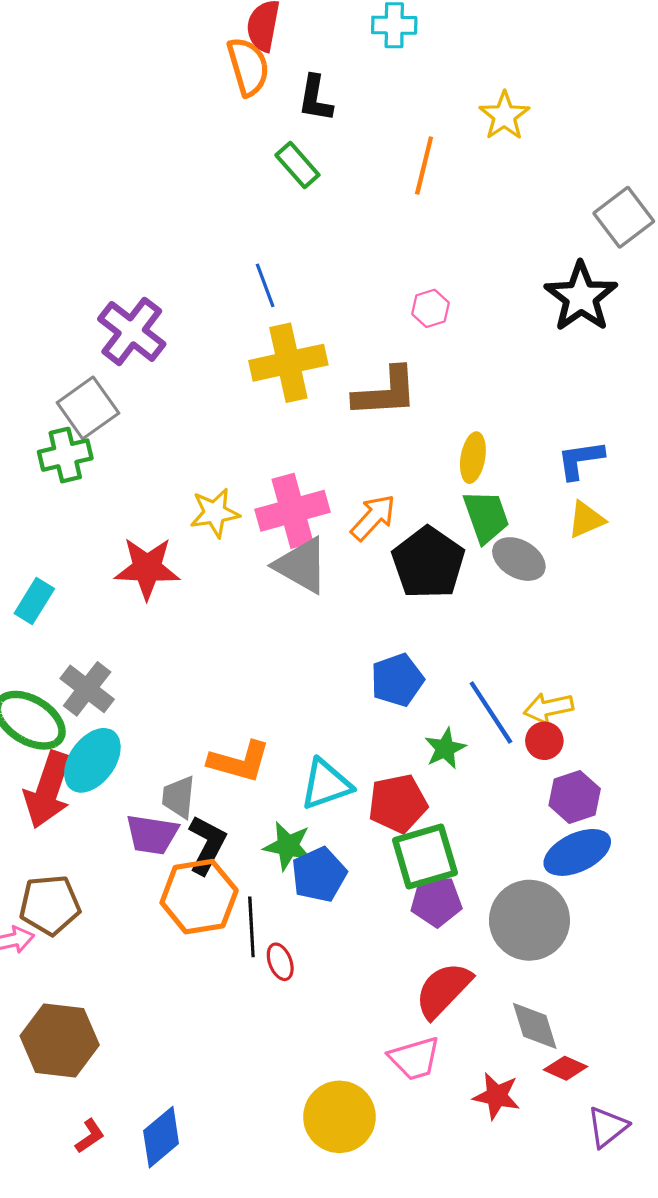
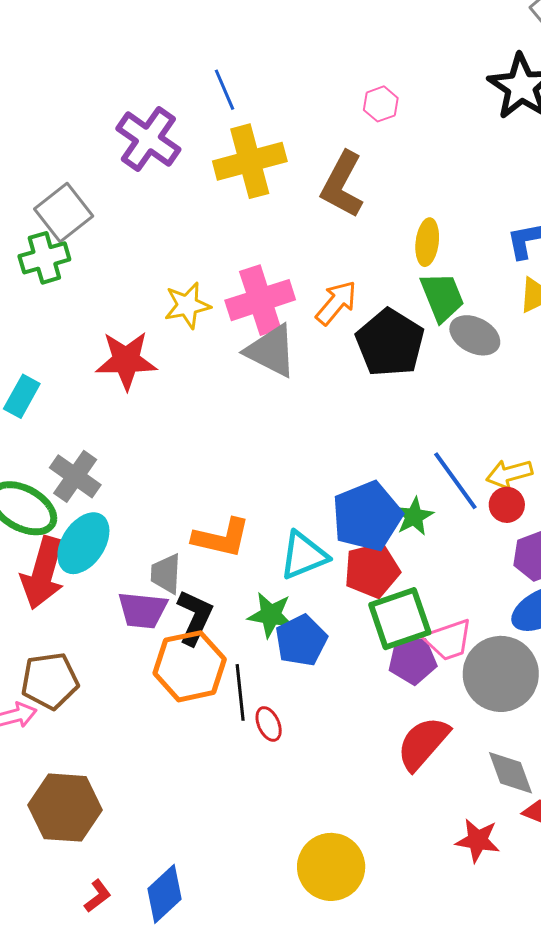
purple cross: (132, 331) -> (148, 139), moved
brown L-shape: (385, 392) -> (342, 185), turned 124
blue pentagon: (397, 680) -> (367, 516), moved, size x1.4
pink trapezoid: (415, 1058) -> (448, 640), moved

